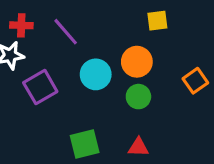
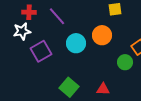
green circle: (138, 97) -> (125, 62), moved
green square: (85, 144) -> (69, 87), turned -36

